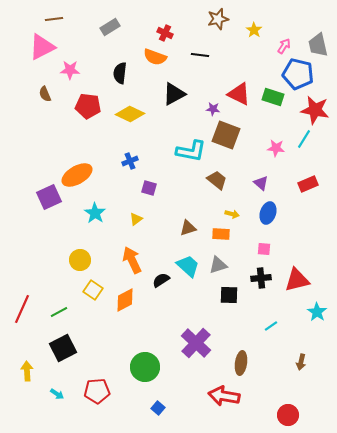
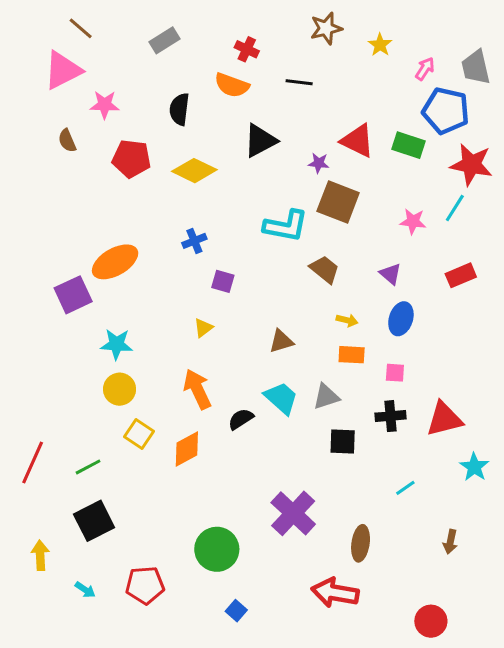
brown line: (54, 19) -> (81, 28), turned 48
cyan star: (95, 213) -> (117, 344), moved, turned -30
orange rectangle: (221, 234) -> (352, 355), moved

